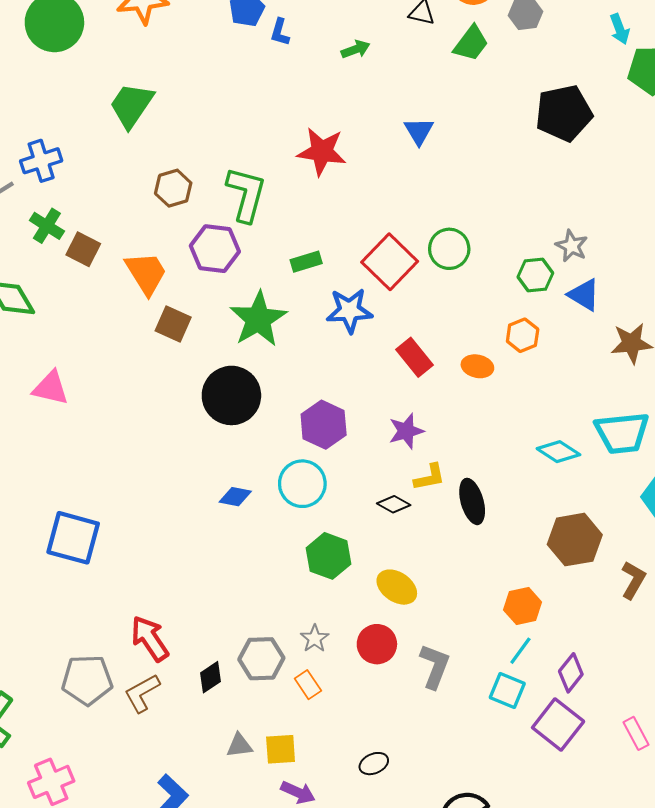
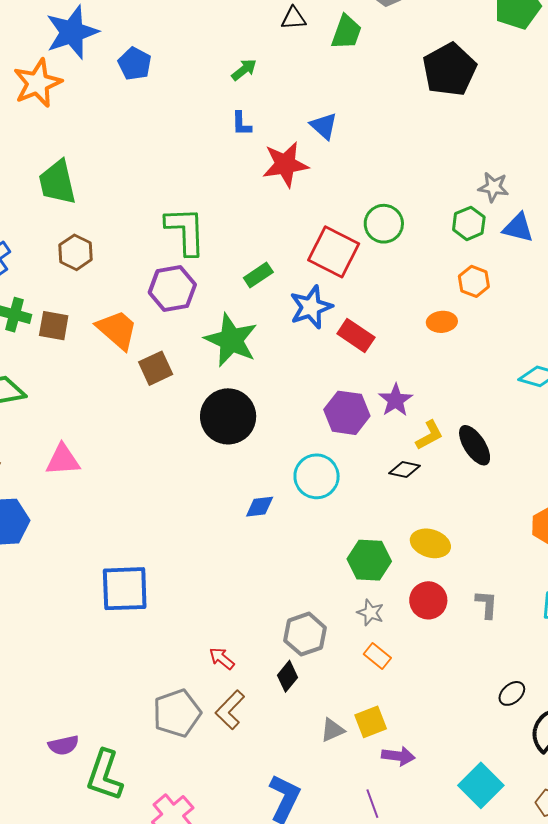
blue L-shape: (280, 32) -> (241, 124), moved
green trapezoid: (131, 105) -> (57, 182), turned -30
red star: (322, 152) -> (285, 164), moved
brown hexagon: (173, 188) -> (75, 252), moved
brown square: (173, 324) -> (156, 368), turned -32
red rectangle: (415, 357) -> (356, 335), moved
purple hexagon: (324, 425) -> (347, 413), moved
green hexagon: (328, 556) -> (369, 560), moved
red arrow: (150, 639) -> (222, 658), size x0.6
gray hexagon: (261, 659) -> (305, 634), moved
gray L-shape: (435, 666) -> (487, 604), size x0.7
black ellipse: (374, 764) -> (512, 693), moved

